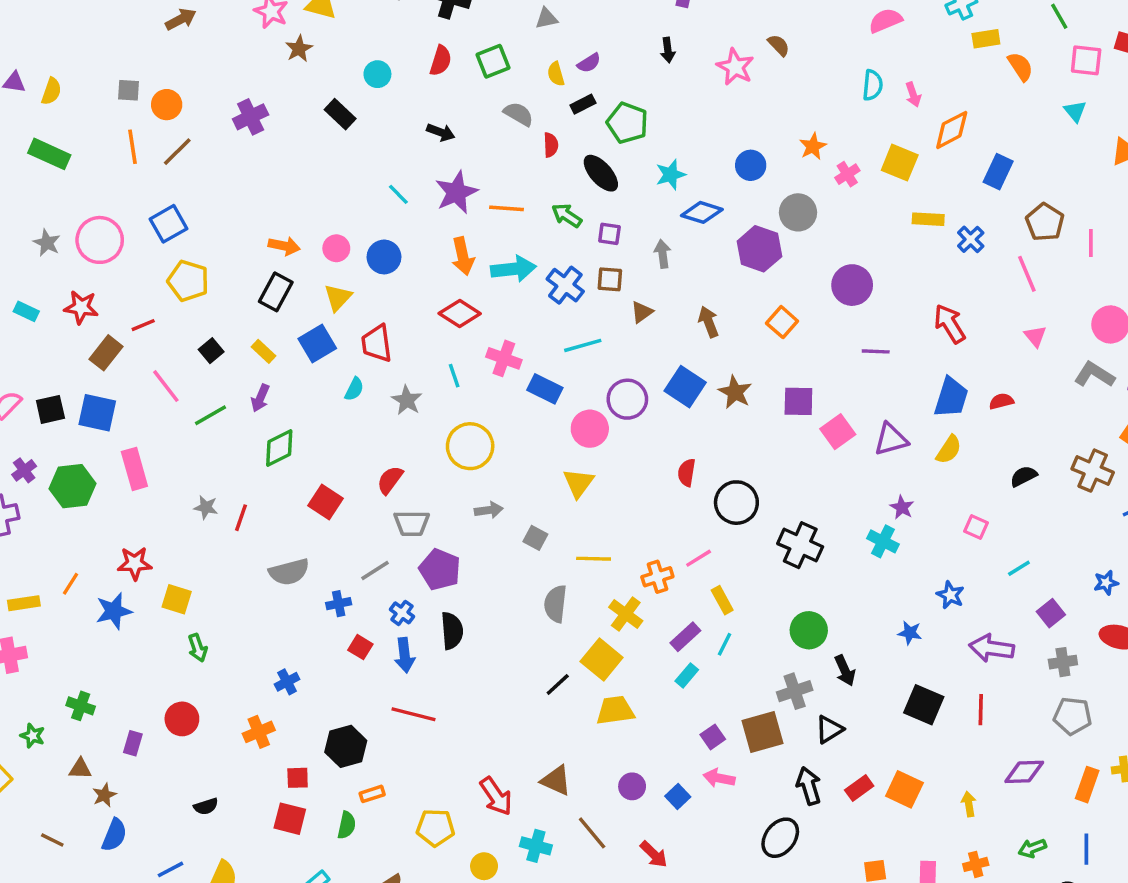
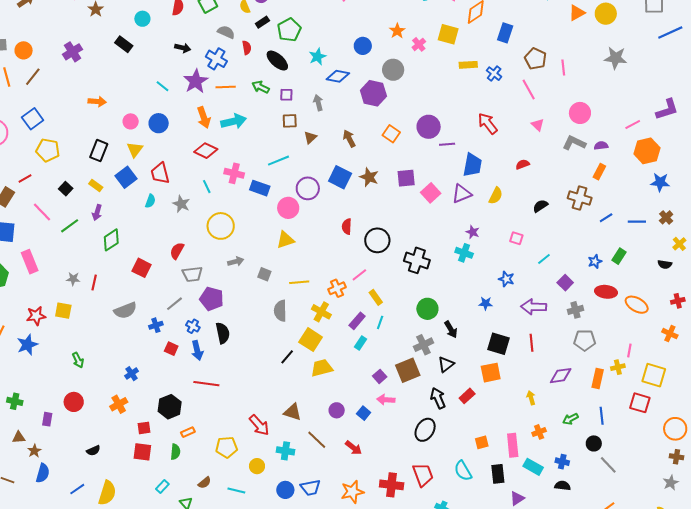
green pentagon: (627, 123) -> (289, 30), turned 30
orange arrow: (284, 246) -> (97, 101), moved
blue cross: (565, 285) -> (216, 59), moved
purple circle: (852, 285) -> (429, 127), moved
blue trapezoid: (951, 397) -> (472, 165), moved
yellow triangle: (578, 483) -> (285, 240), turned 42
yellow square: (177, 599) -> (63, 311), moved
orange square: (904, 789) -> (491, 373), moved, turned -30

